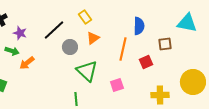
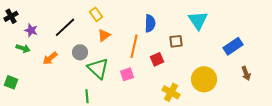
cyan triangle: (187, 23) -> (198, 20), turned 45
gray circle: (70, 47) -> (80, 52), moved
orange arrow: (27, 63) -> (50, 58), moved
pink square: (117, 85) -> (127, 74), moved
yellow cross: (160, 95) -> (171, 92), turned 30

